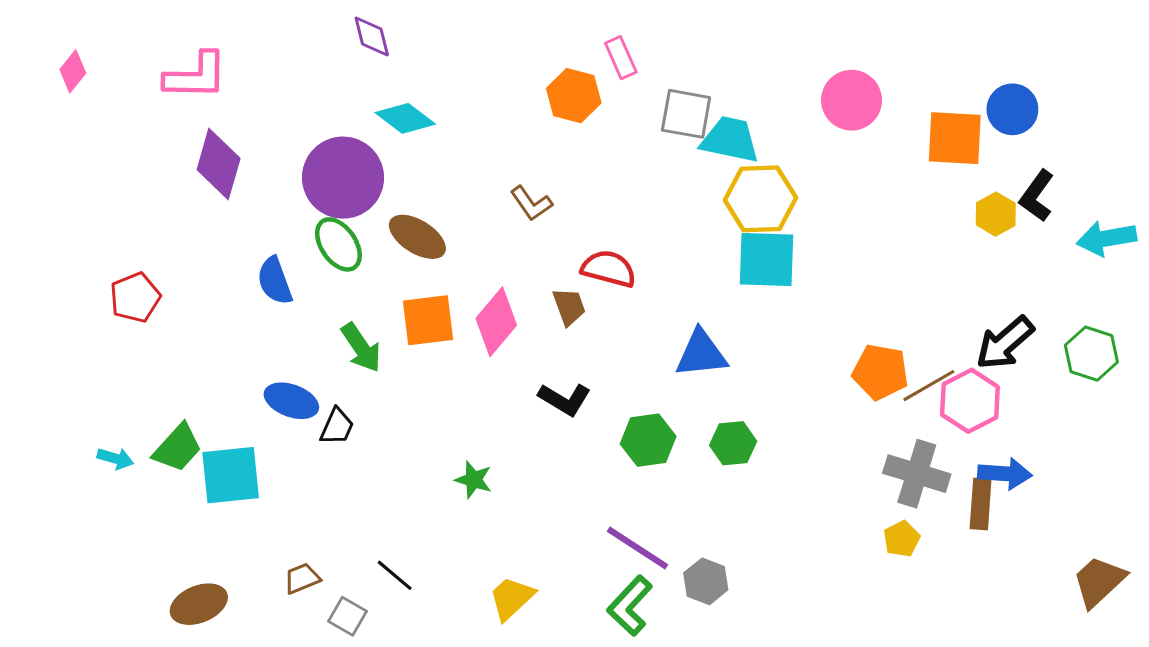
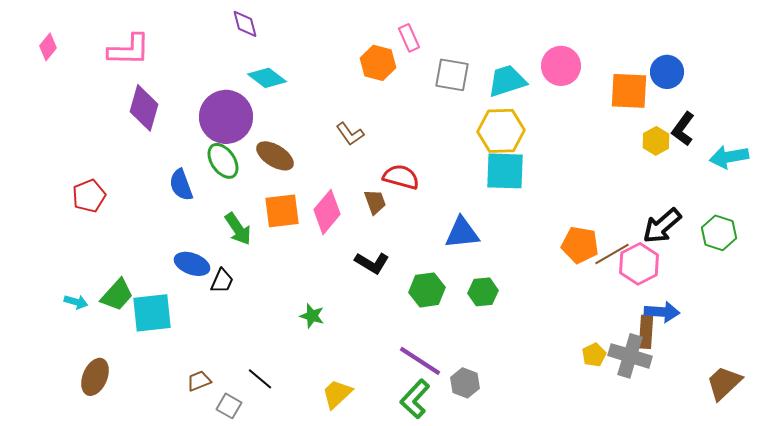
cyan trapezoid: (730, 140) -> (507, 81), moved, turned -30
gray cross: (917, 474) -> (630, 356), moved
brown ellipse: (199, 604) -> (95, 377), moved, turned -45

